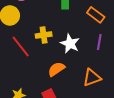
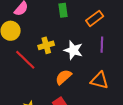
orange rectangle: (96, 15) -> (95, 18), turned -66
orange triangle: (92, 78) -> (99, 80), turned 42

